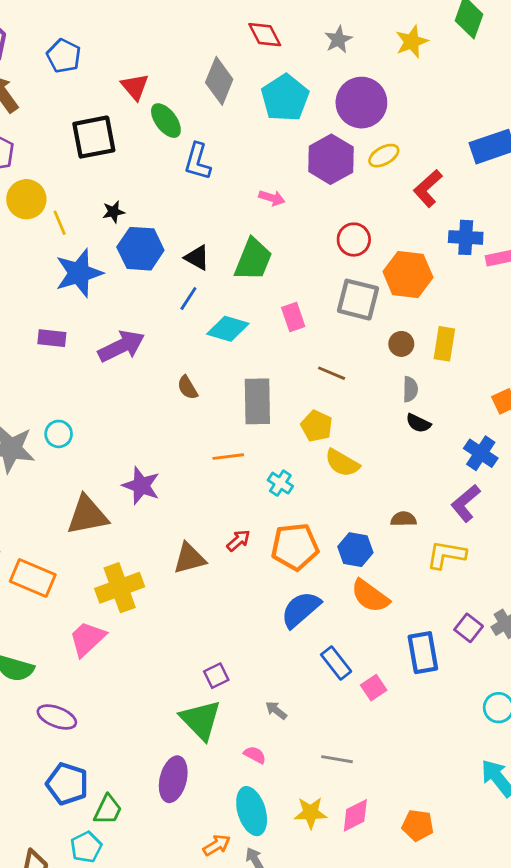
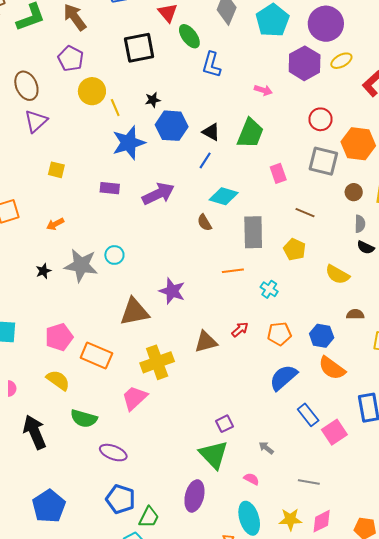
cyan diamond: (228, 329) -> (224, 196), moved
yellow semicircle: (342, 463) -> (337, 274), moved
orange pentagon: (295, 547) -> (279, 334), size x0.7
pink square: (374, 688) -> (334, 432), size x1.4

